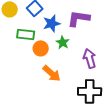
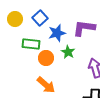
orange arrow: (52, 73) -> (46, 85), moved

